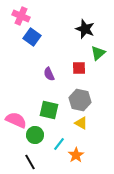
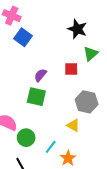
purple semicircle: (49, 74) -> (40, 75), turned 64
gray hexagon: (80, 100) -> (87, 102), moved
green square: (49, 110) -> (36, 97), moved

